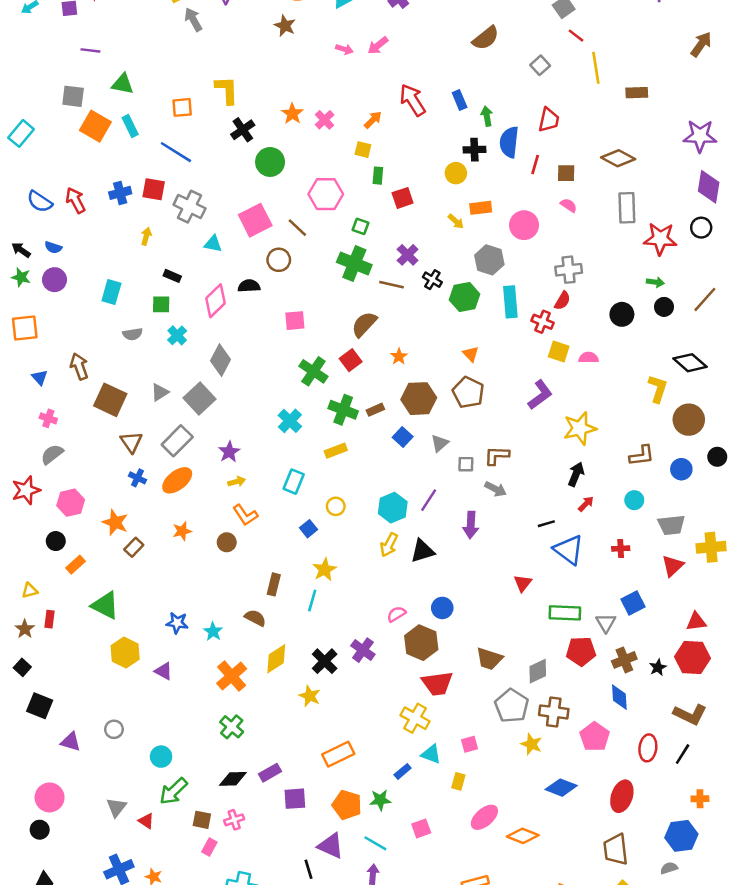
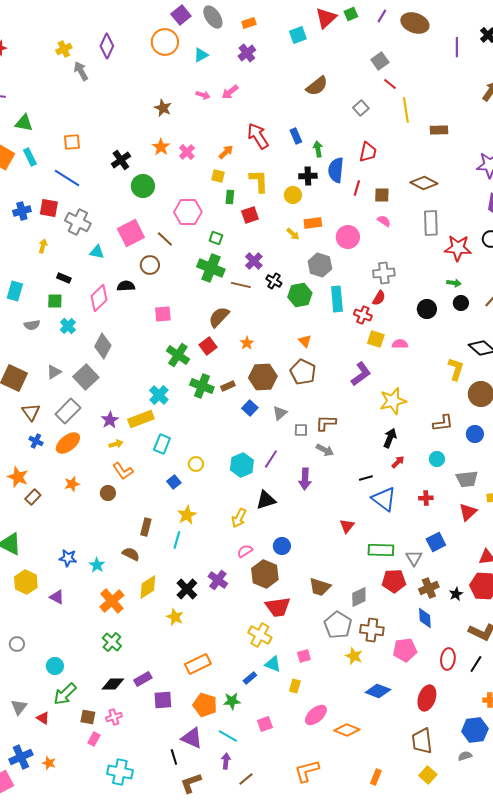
brown star: (285, 26) -> (163, 108), moved
yellow L-shape: (227, 90) -> (259, 181), moved
yellow rectangle: (336, 451) -> (141, 419), moved, size x1.4
yellow arrow: (389, 545) -> (239, 518), moved
pink pentagon: (595, 737) -> (405, 650), turned 30

